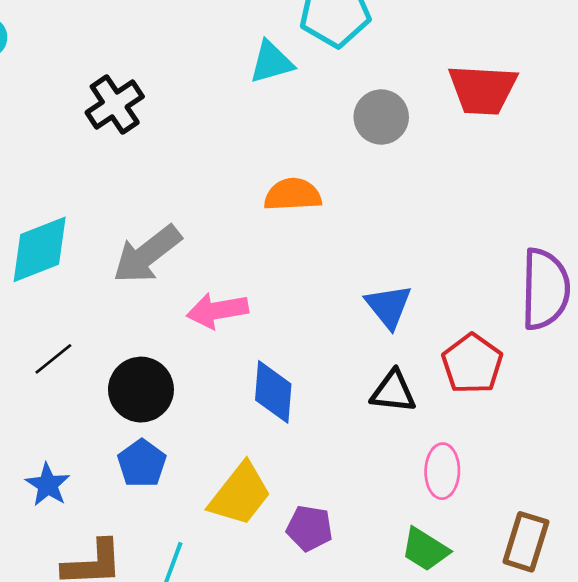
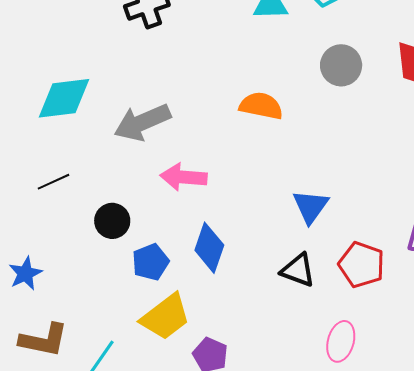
red pentagon: (472, 364) -> (361, 265), turned -30
black circle: (141, 390) -> (112, 221), size x0.7
blue pentagon: (142, 463) -> (151, 262), moved
pink ellipse: (442, 471) -> (341, 341), moved

